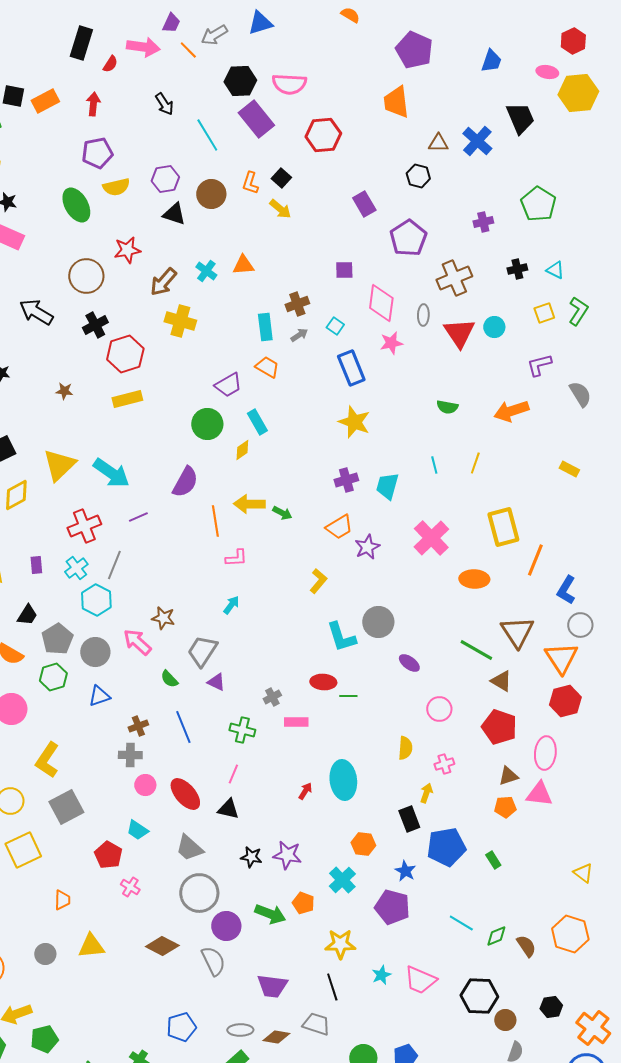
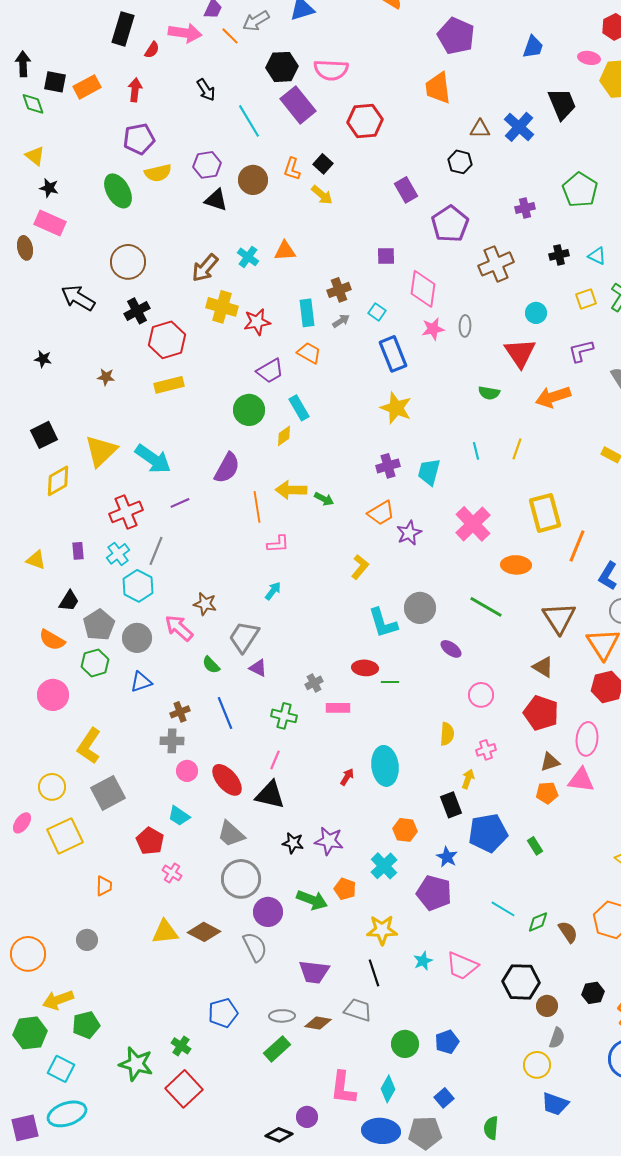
red star: (127, 250) -> (257, 322), moved
gray ellipse: (423, 315) -> (465, 326), moved
red triangle: (459, 333) -> (520, 353), moved
green line: (476, 650) -> (486, 607), moved
black triangle: (228, 809) -> (270, 795), size x1.4
yellow triangle: (91, 946) -> (165, 932), moved

